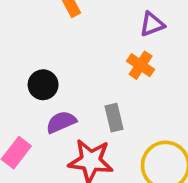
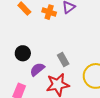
orange cross: (141, 65) -> (49, 12), moved

